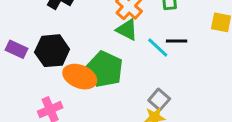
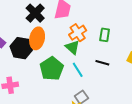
cyan line: (158, 47) -> (78, 70), moved
orange ellipse: (80, 77) -> (37, 38), moved, turned 65

